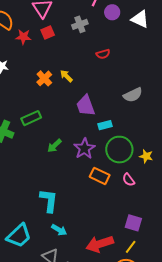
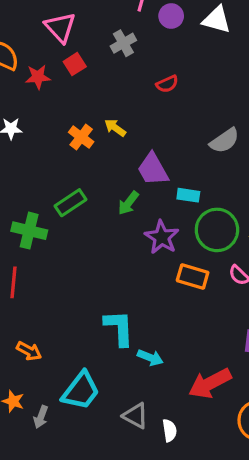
cyan rectangle: (105, 125) -> (188, 195), turned 32
green arrow: (54, 146) -> (128, 203), moved
cyan arrow: (59, 230) -> (150, 358), moved

